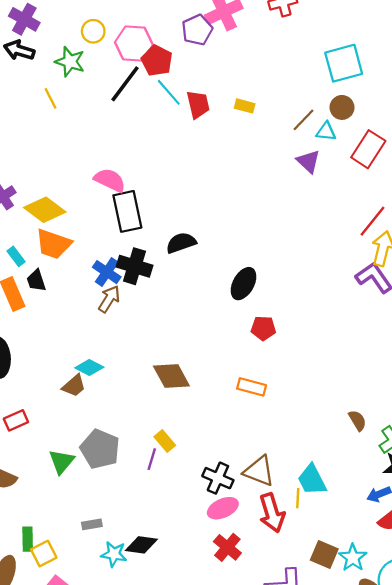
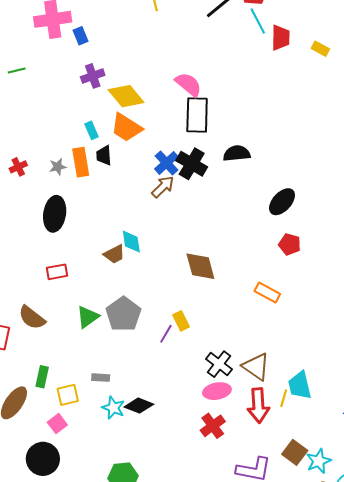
cyan diamond: (89, 367) -> (131, 242), turned 40
yellow square: (44, 554) -> (68, 395), moved

